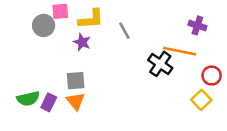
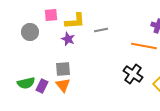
gray circle: (44, 25) -> (30, 32), moved
gray line: (124, 31) -> (101, 30), turned -72
black cross: (160, 64) -> (133, 74), moved

